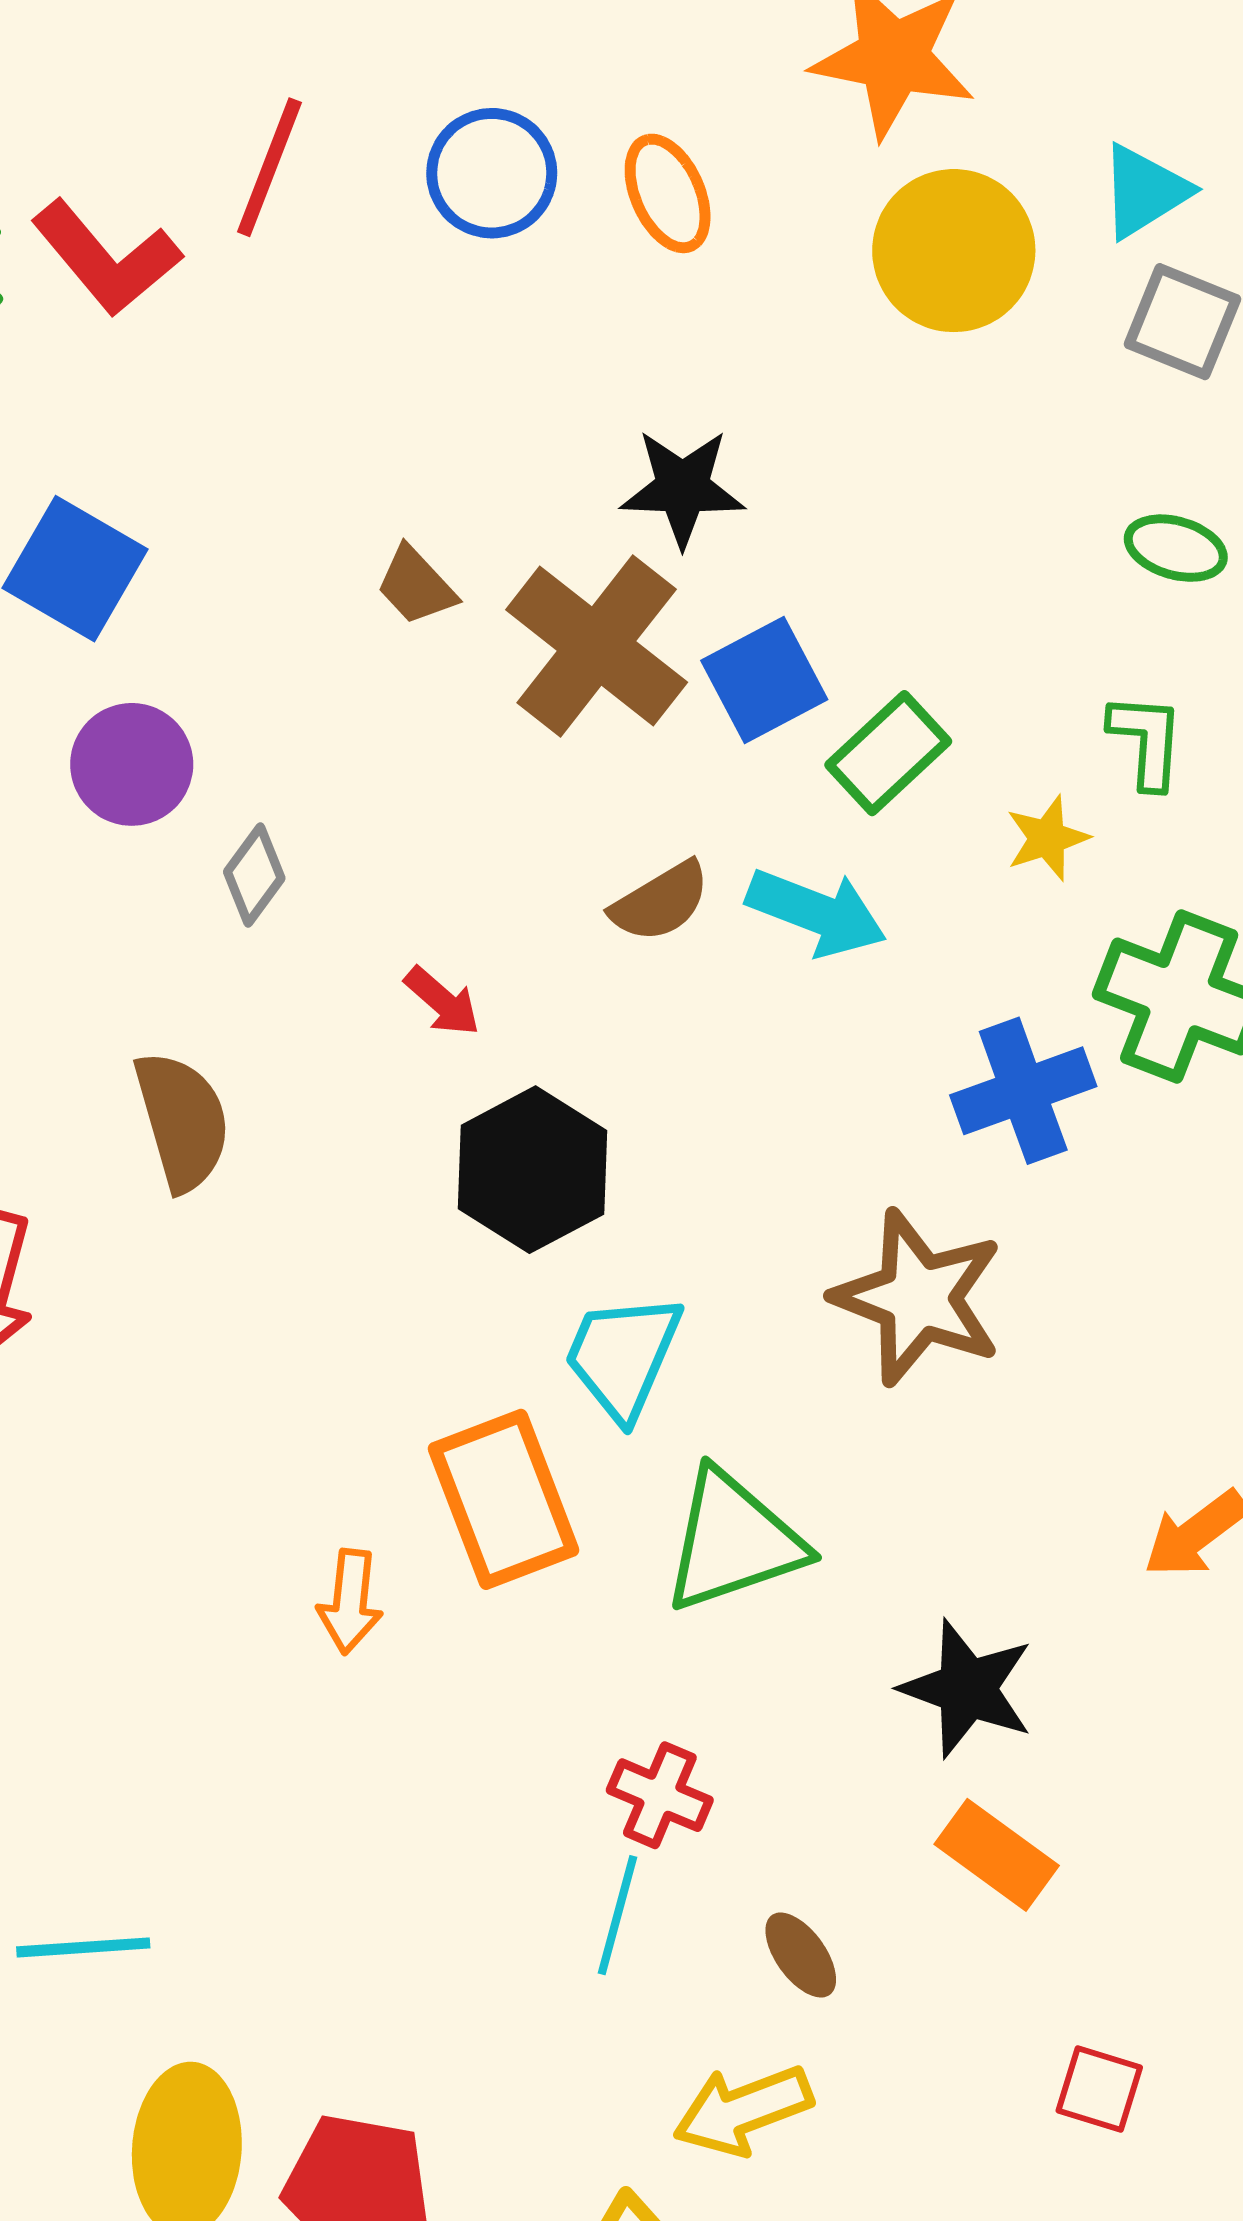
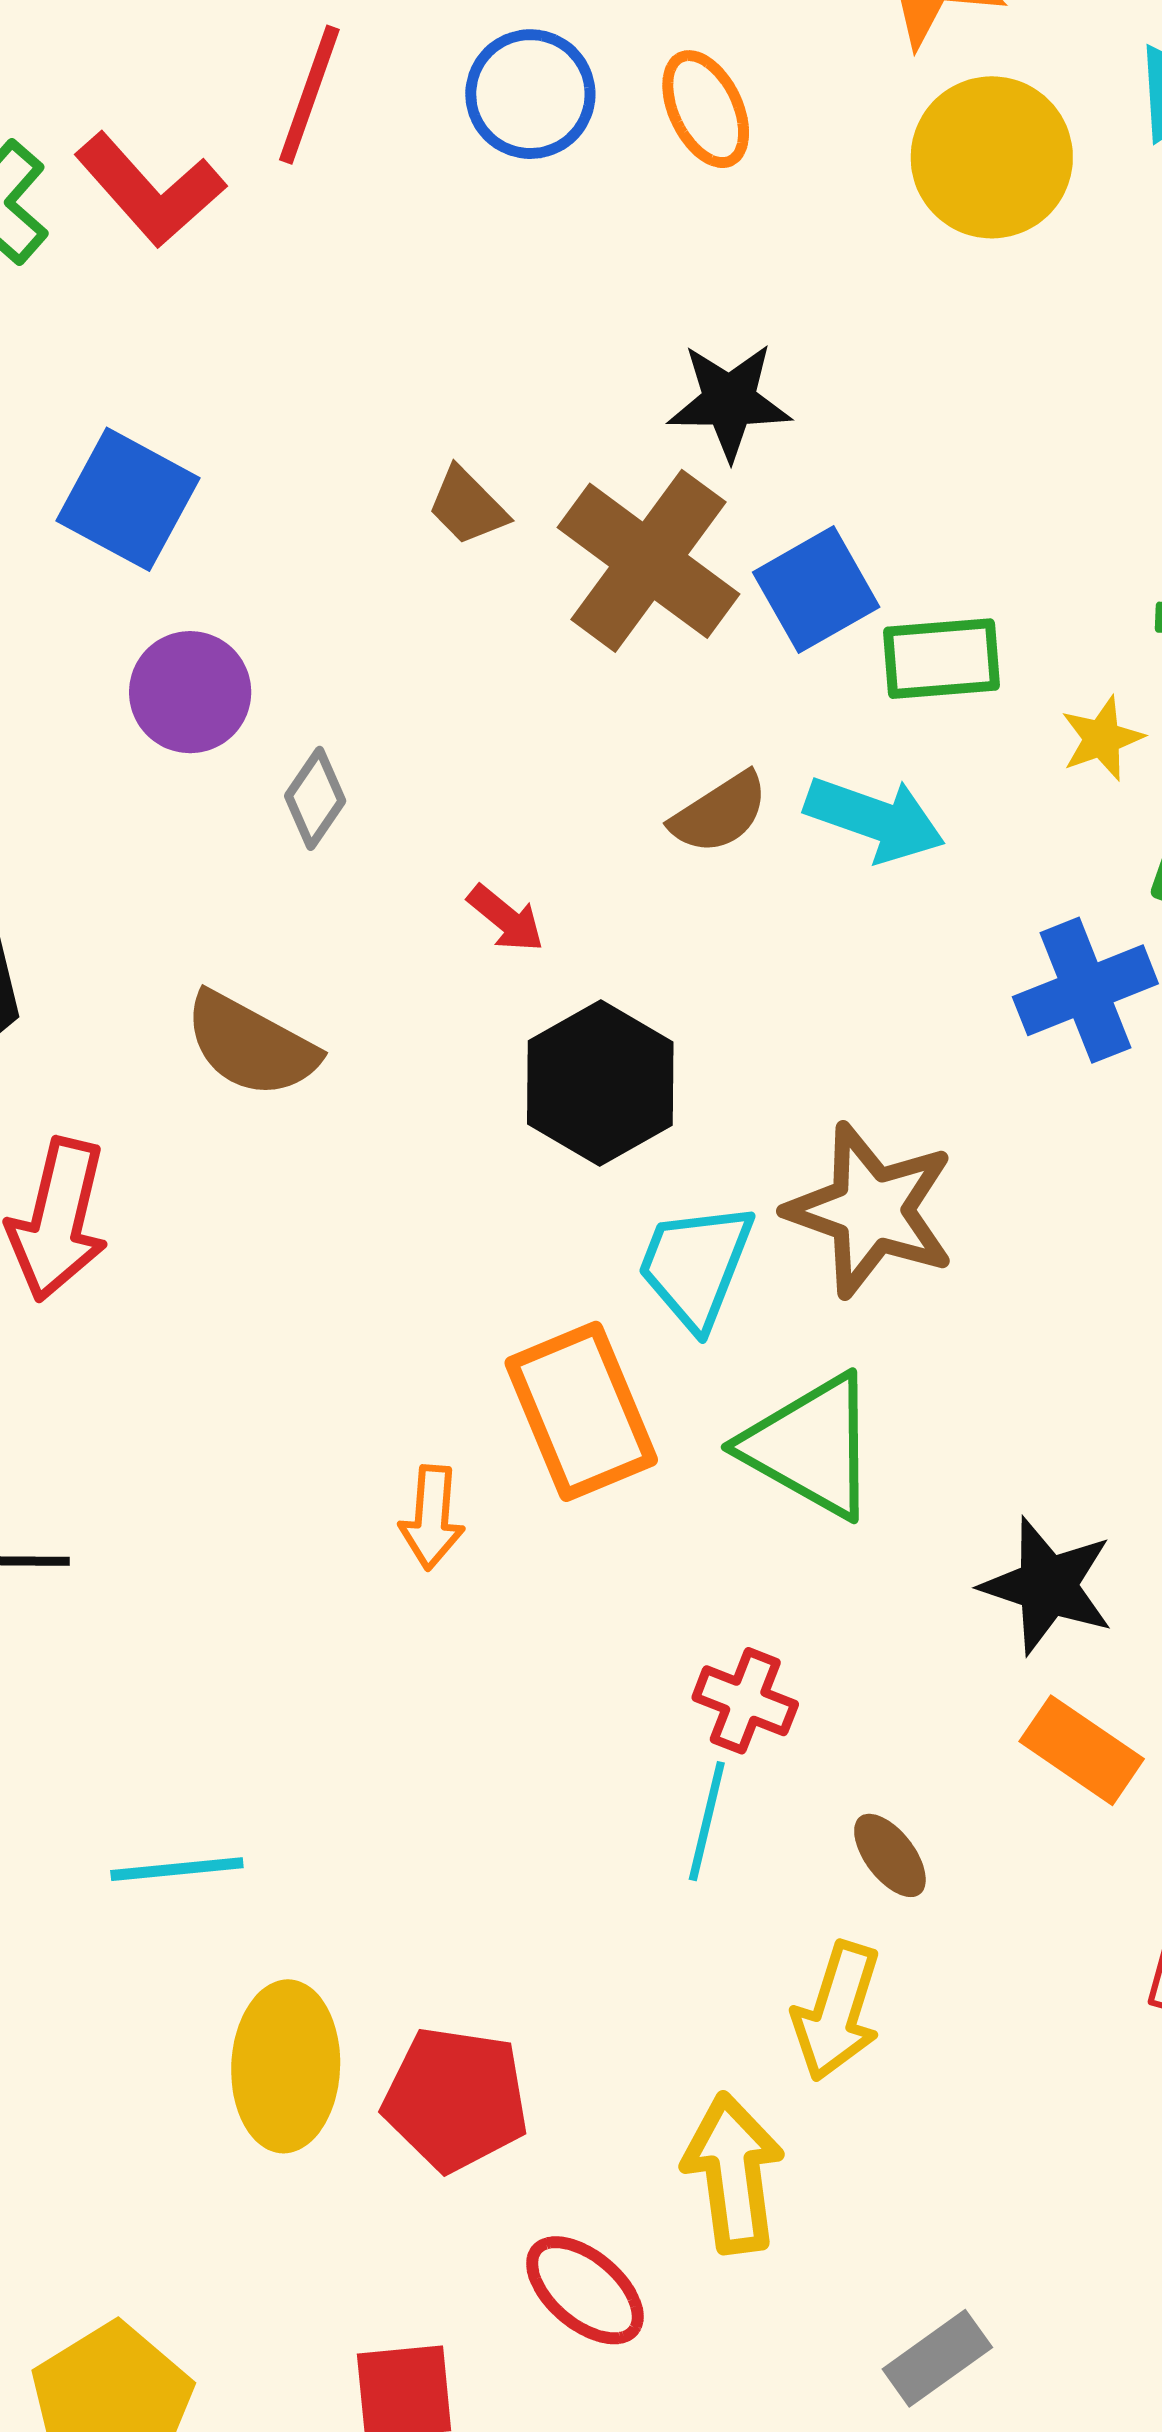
green rectangle: (888, 753) -> (941, 659), turned 40
brown semicircle: (182, 1121) -> (251, 1045), turned 136
brown star: (918, 1298) -> (871, 1210), moved
green triangle: (733, 1541) -> (811, 1446), turned 50
yellow arrow: (743, 2110) -> (837, 2011), turned -50

